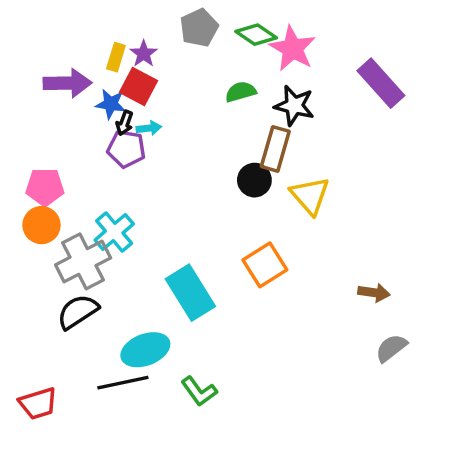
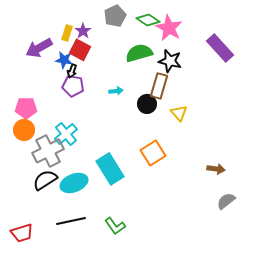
purple arrow: (67, 83) -> (39, 48), turned 152
green semicircle: (241, 92) -> (139, 53), size x1.5
cyan arrow: (149, 128) -> (116, 91), moved
yellow triangle: (310, 196) -> (179, 113), size x0.7
cyan ellipse: (145, 350) -> (74, 183), moved

